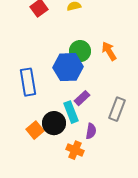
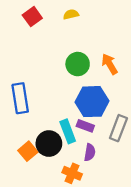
blue hexagon: (68, 67) -> (92, 102), moved
purple rectangle: (82, 98) -> (85, 126), moved, turned 63

